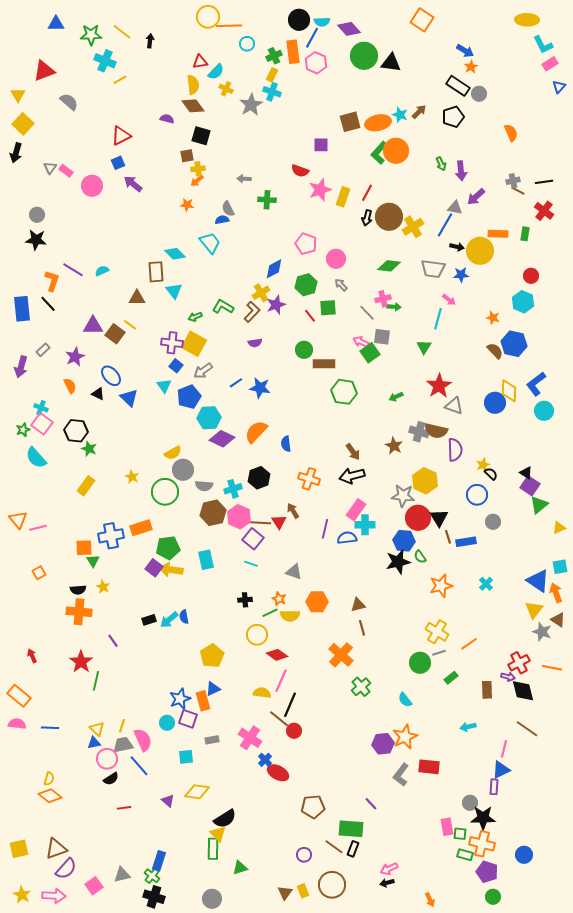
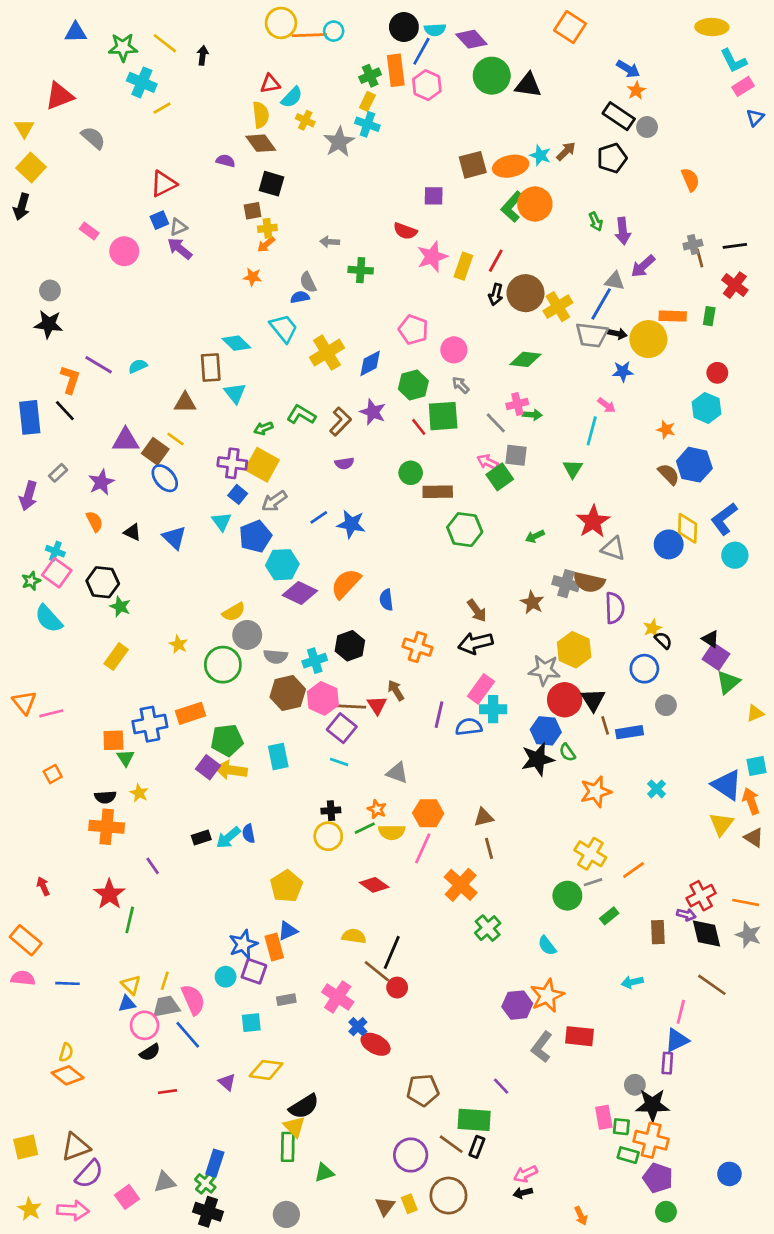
cyan circle: (247, 44) -> (334, 31), moved
gray triangle: (50, 168) -> (178, 227), moved, turned 32
brown line: (518, 191) -> (700, 258), turned 48
gray trapezoid: (433, 269) -> (592, 335), moved
yellow cross: (261, 293) -> (327, 353), moved, size x1.4
purple star: (276, 305) -> (373, 412), turned -30
green square: (328, 308) -> (443, 416), size x1.4
blue ellipse: (111, 376) -> (165, 478), moved
gray star: (542, 632) -> (748, 935), moved
yellow circle: (257, 635) -> (328, 836), moved
pink line: (281, 681) -> (423, 848), moved
purple circle: (304, 855) -> (411, 1155), size x1.6
blue circle: (524, 855) -> (729, 1174), moved

